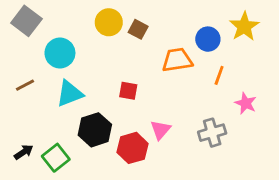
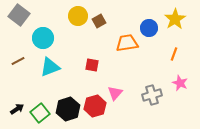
brown square: (138, 29) -> (99, 21), turned 32
orange line: (219, 75) -> (174, 54), moved
pink star: (246, 103) -> (180, 83), moved
black hexagon: (95, 130) -> (68, 109), moved

